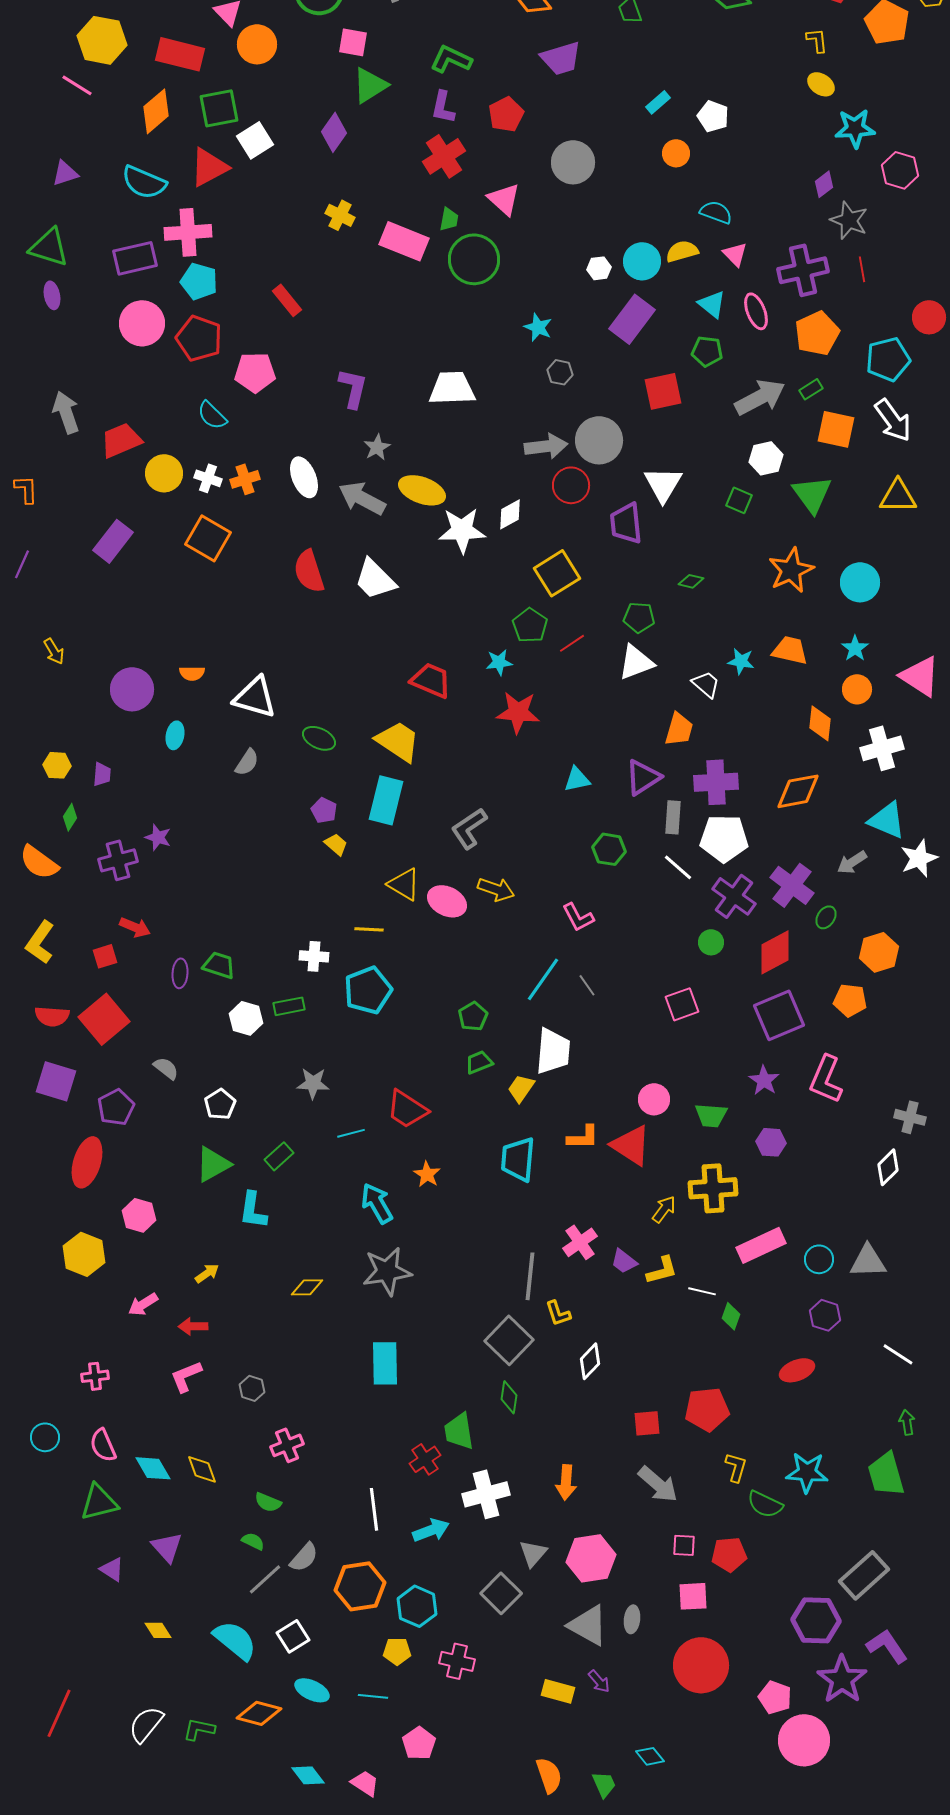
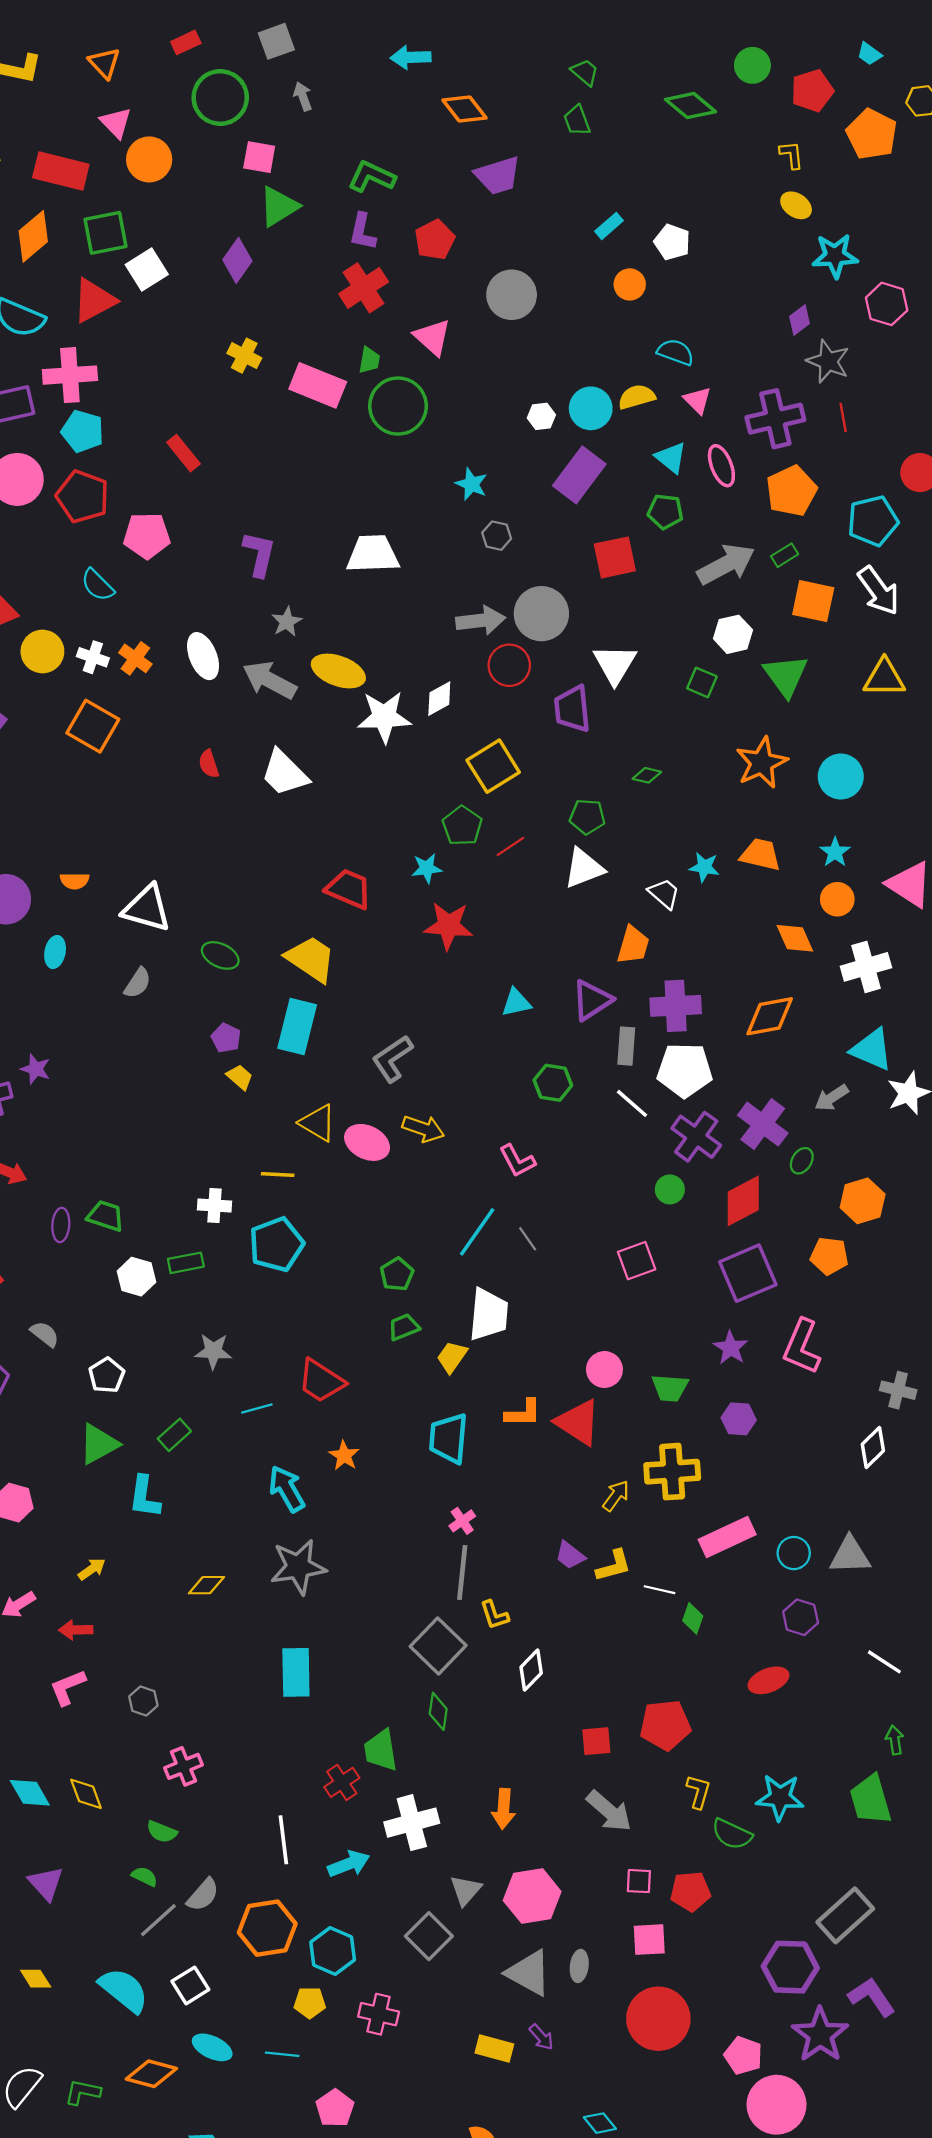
orange cross: (245, 479) -> (135, 658), turned -36
red semicircle: (309, 571) -> (209, 764), size x0.6
orange diamond: (820, 723) -> (795, 938), turned -30
pink cross: (580, 1242) -> (462, 1521), moved, size x0.7

